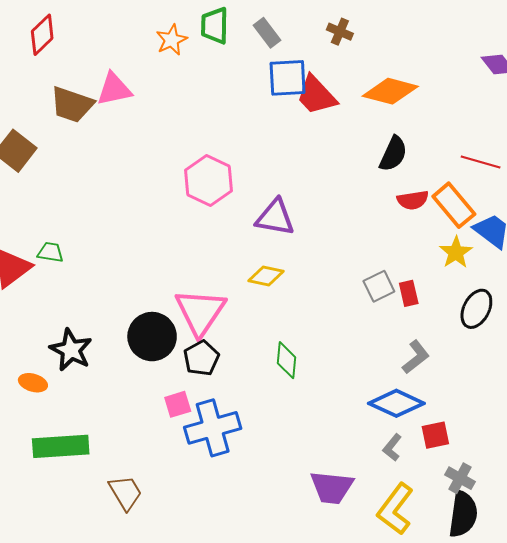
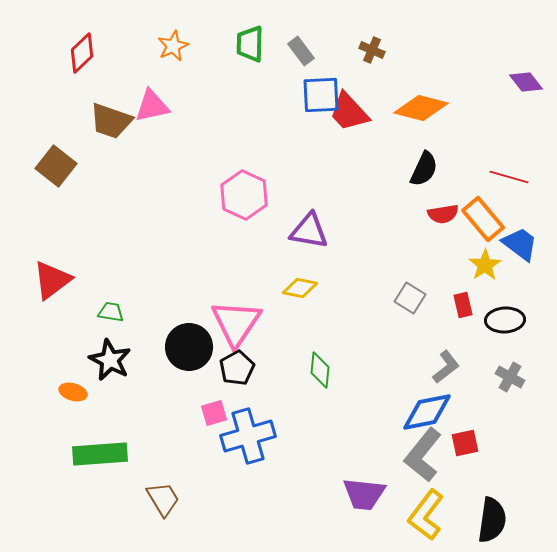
orange star: (172, 40) -> (173, 46), moved
green trapezoid: (50, 252) -> (111, 312), moved
gray square: (379, 286) -> (410, 298), turned -32
red rectangle: (409, 293) -> (463, 305), moved
black ellipse: (476, 309) -> (505, 320), turned 60
blue diamond: (396, 403) -> (427, 412), turned -36
gray L-shape: (392, 447) -> (423, 455), size x2.0
gray cross: (460, 478) -> (510, 377), moved

